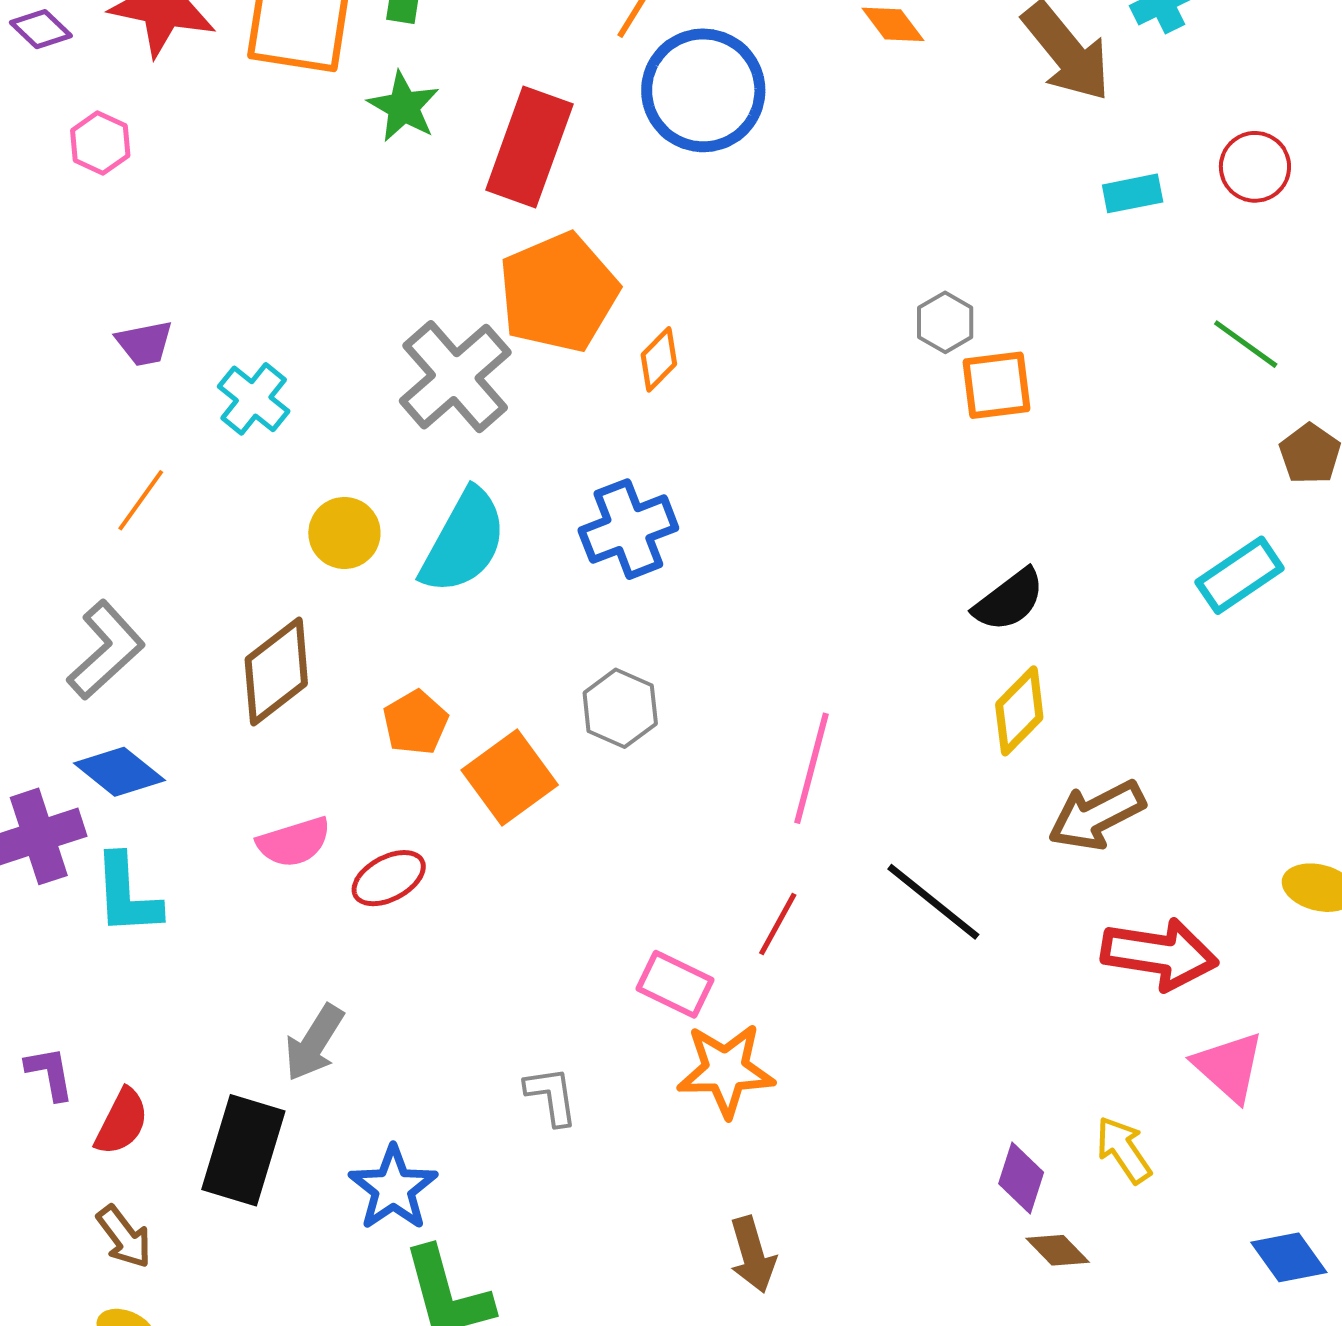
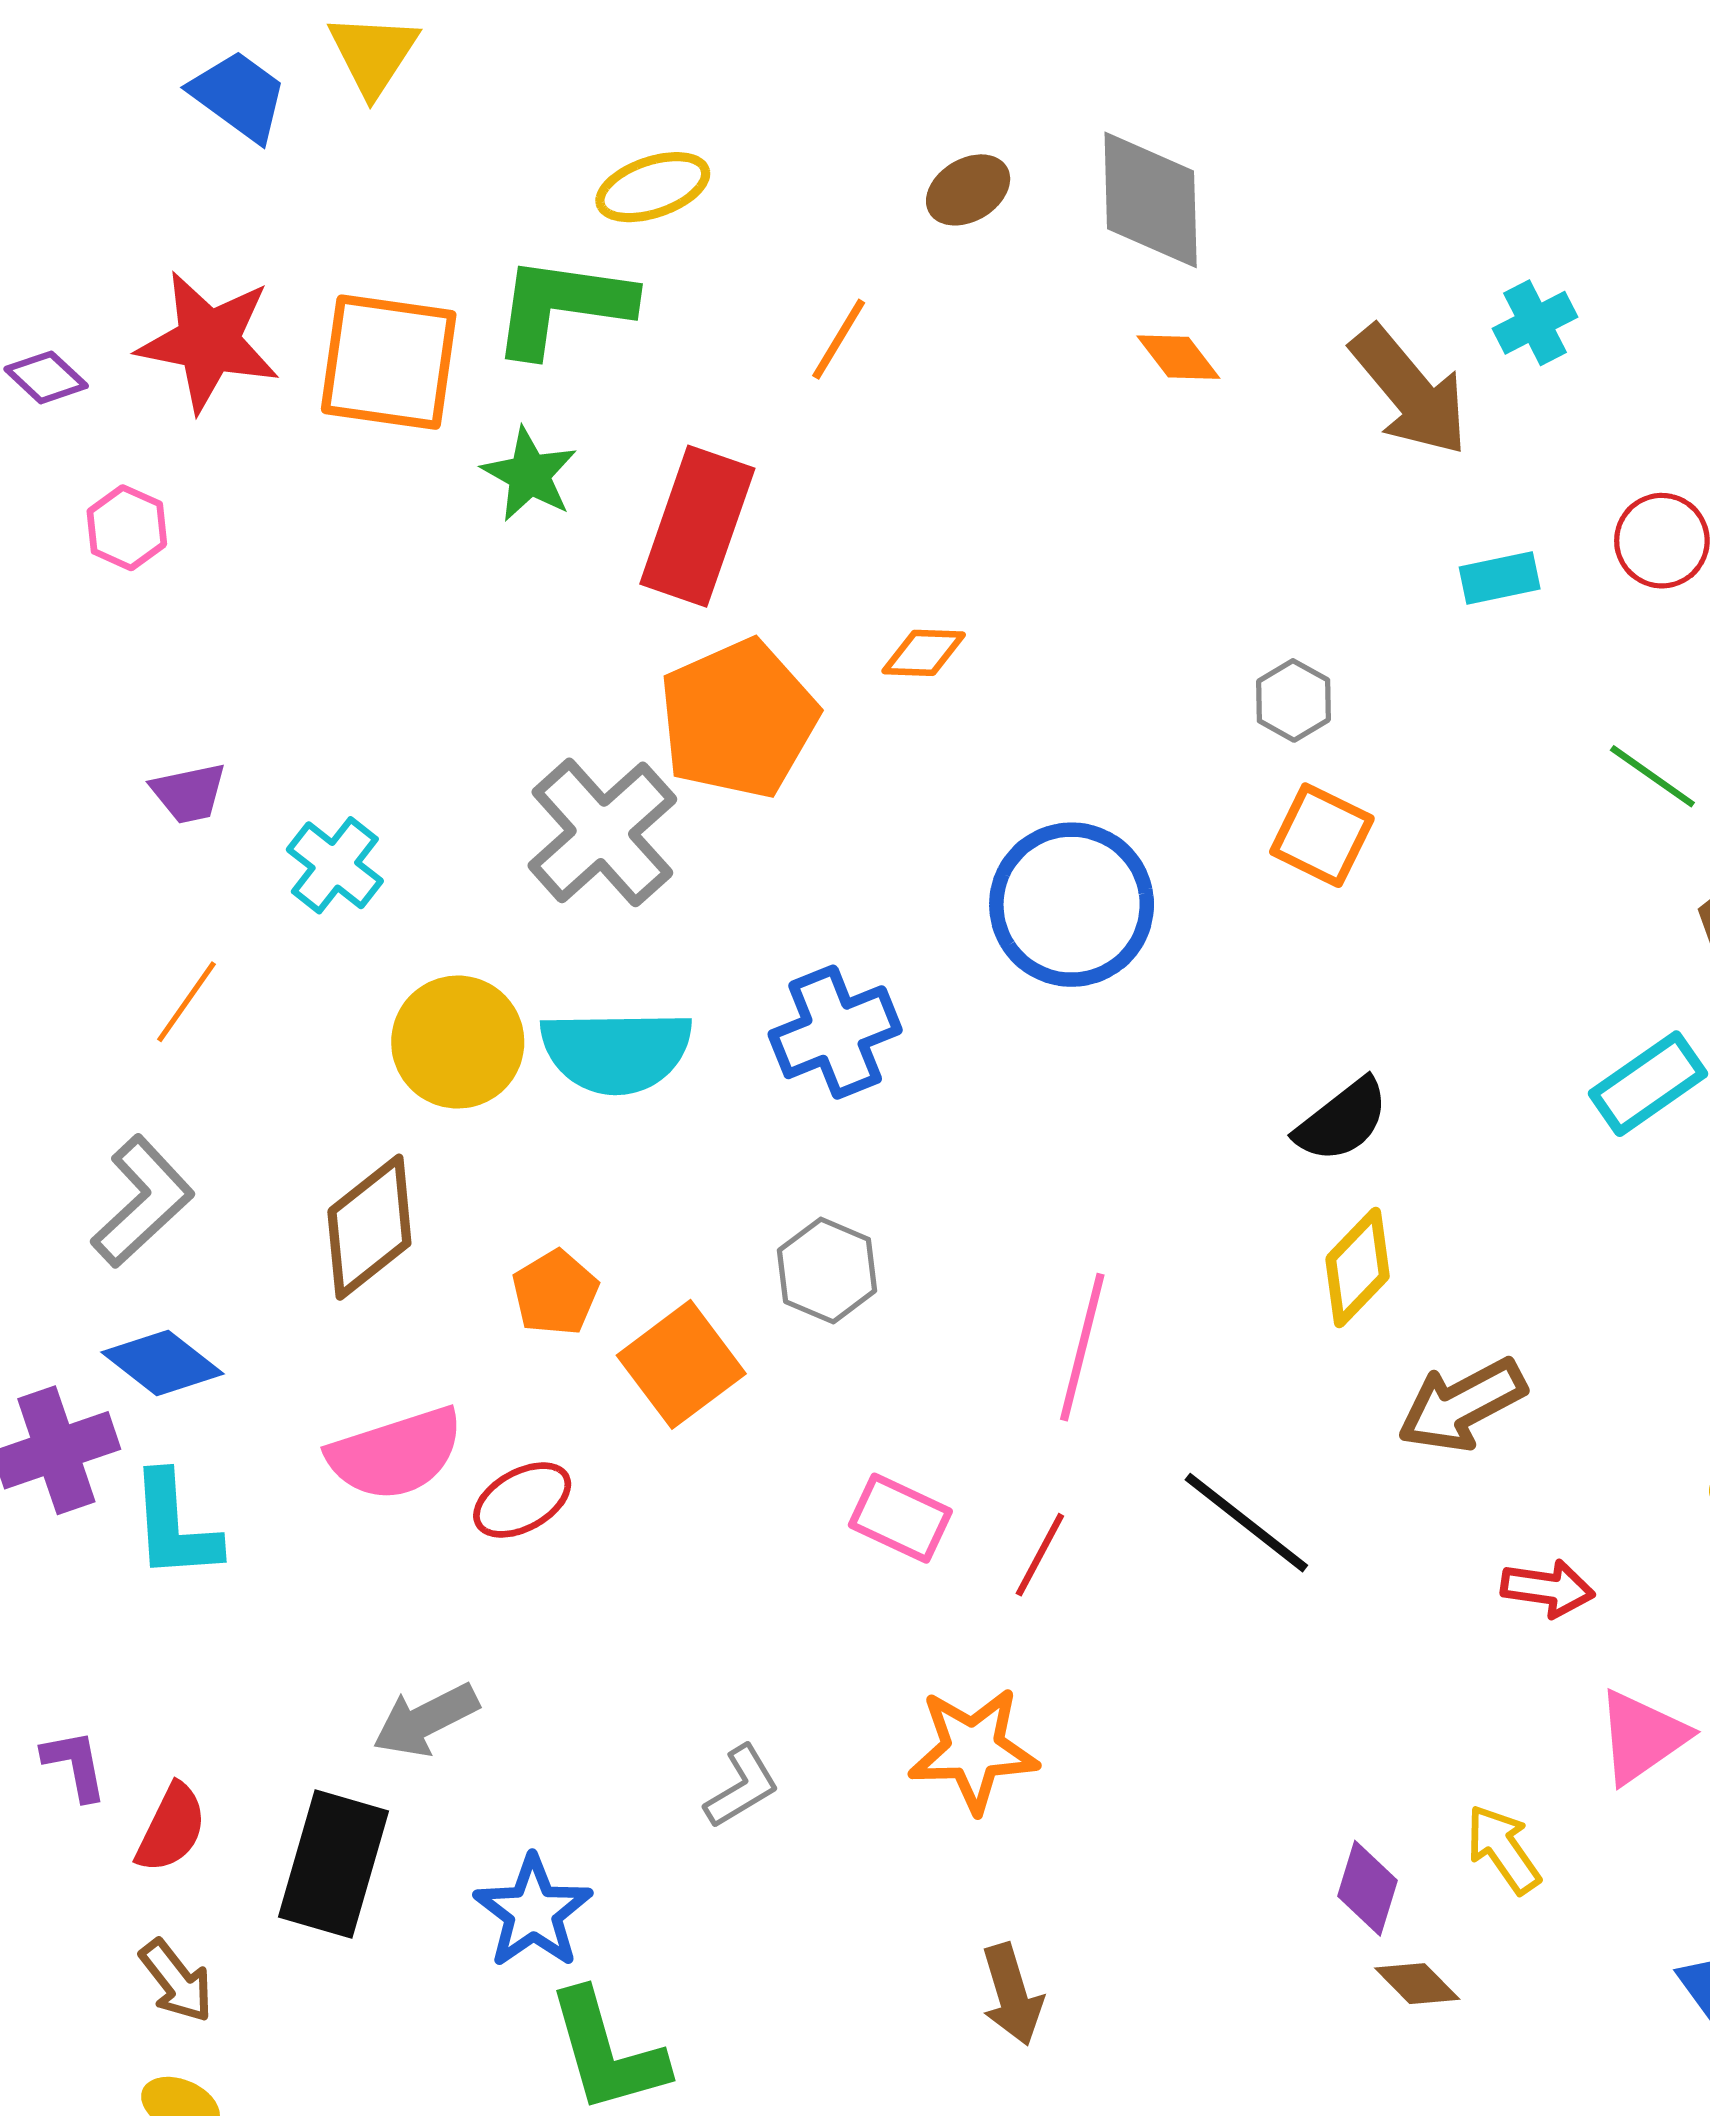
blue circle: (703, 90) -> (1072, 905), moved
gray hexagon: (945, 322) -> (1294, 700), moved
orange diamond: (659, 359) -> (924, 653), moved, turned 48
orange square: (997, 385) -> (1322, 835), turned 34
yellow circle: (344, 533) -> (458, 1042), size x1.4
cyan semicircle: (464, 541) -> (616, 1051), turned 61
pink semicircle: (294, 842) -> (396, 1454), size x1.4
red arrow: (1159, 954) -> (1548, 1588), size x0.6
pink rectangle: (675, 984) -> (900, 1518), moved
gray arrow: (314, 1043) -> (426, 1720), turned 32
pink triangle: (1229, 1067) -> (1642, 1737), turned 44
gray L-shape: (551, 1096) -> (742, 1787), turned 68

